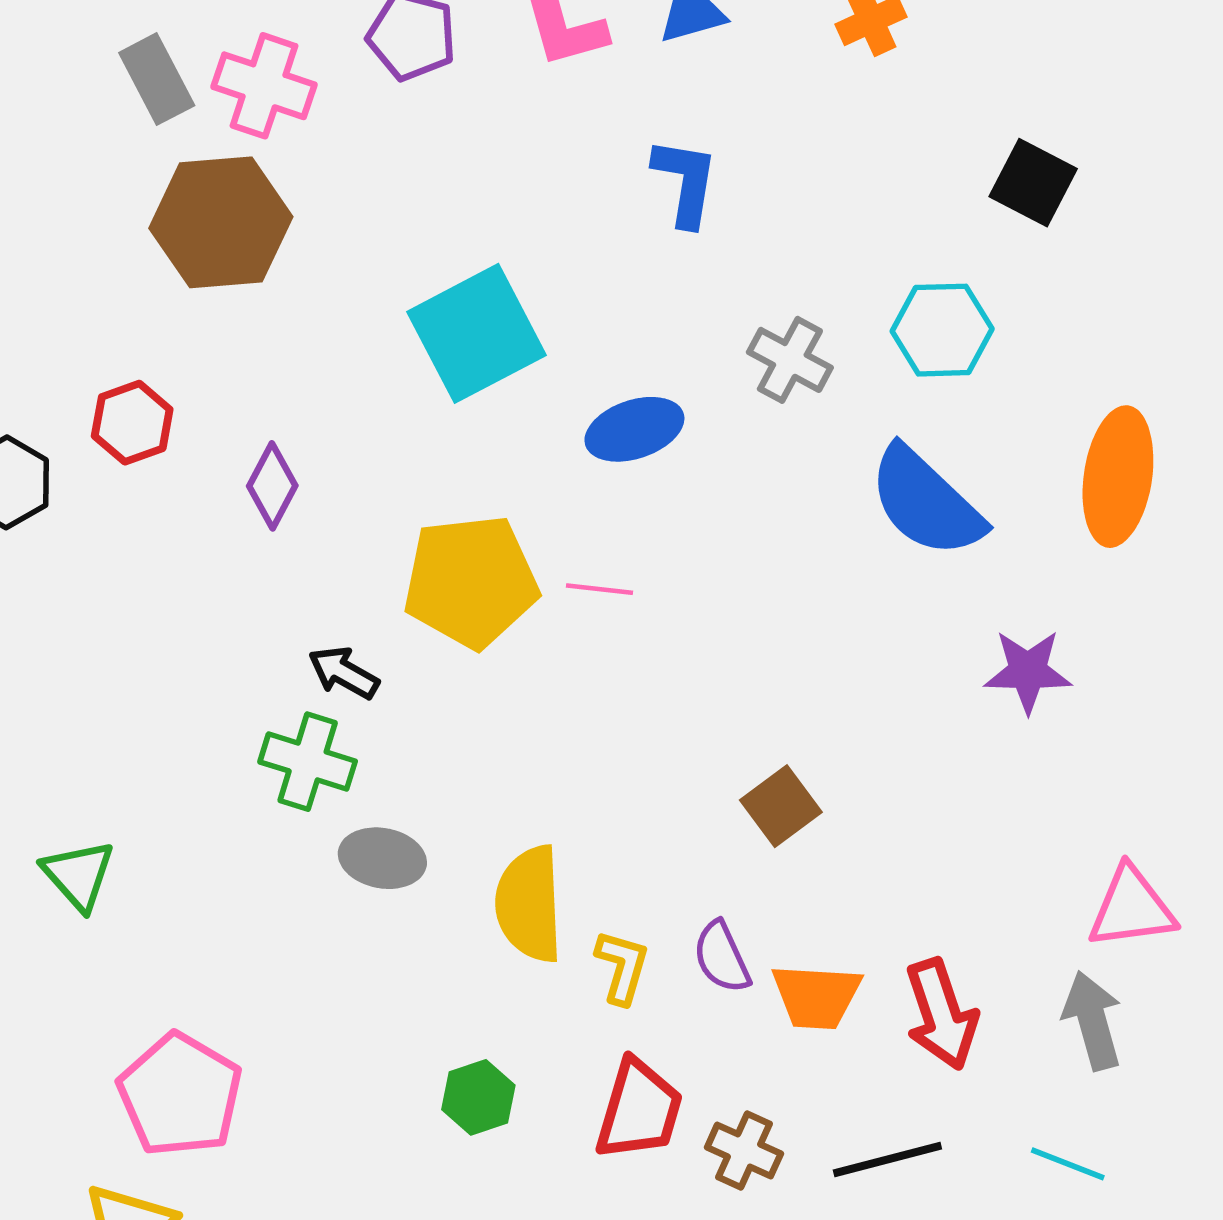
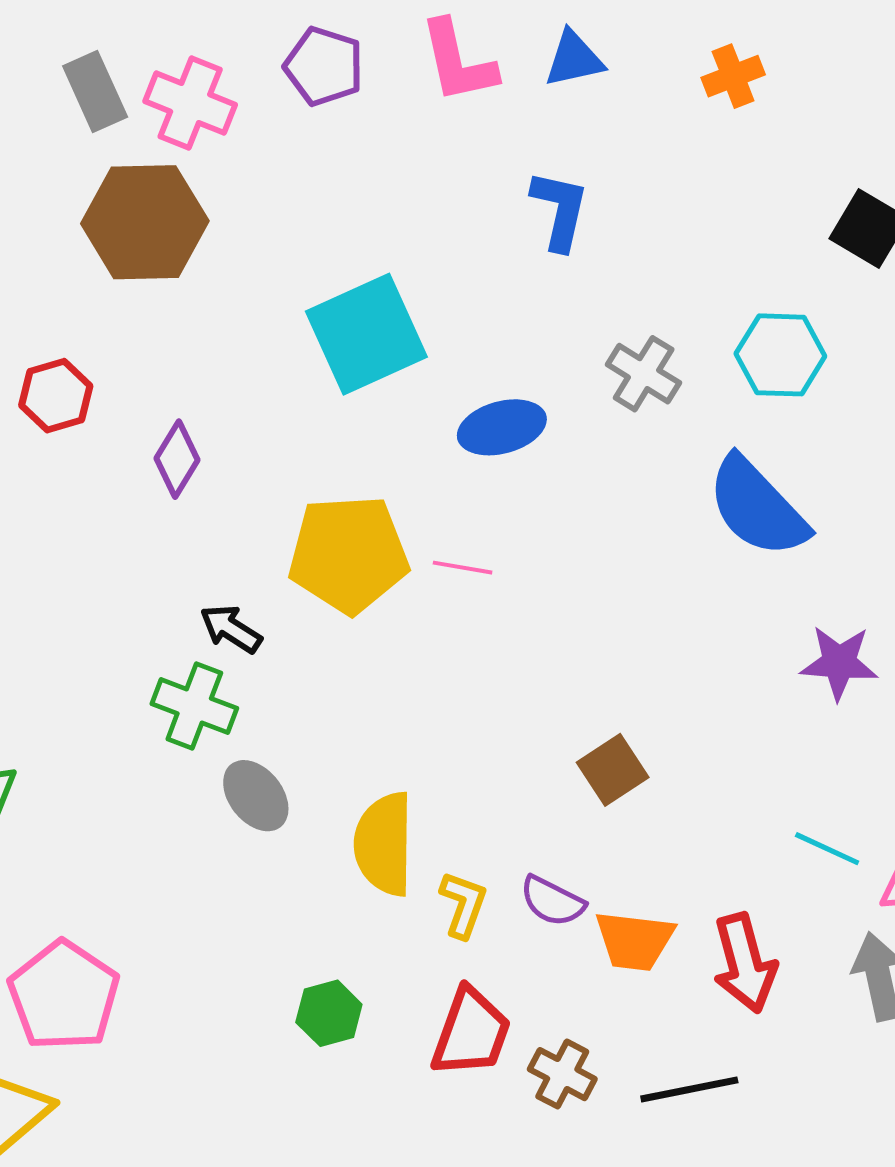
gray ellipse: (382, 858) -> (256, 796), turned 38
purple semicircle: (722, 957) -> (552, 901), turned -42
cyan line: (1068, 1164) -> (827, 849), moved

